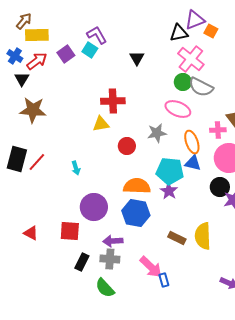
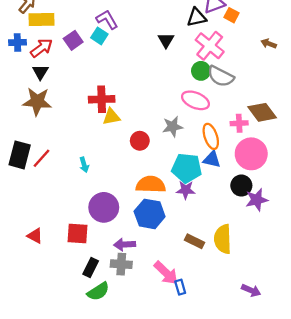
blue cross: (15, 56) -> (17, 42), turned -35
black triangle: (137, 58) -> (166, 40), moved
black triangle: (22, 79) -> (40, 72), moved
red cross: (113, 101) -> (102, 99), moved
purple star: (169, 191) -> (186, 190), turned -30
green semicircle: (105, 288) -> (98, 291), moved, turned -80

